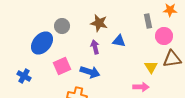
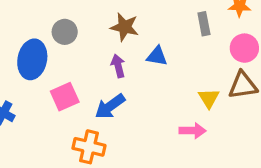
pink circle: (164, 36) -> (244, 48), moved
blue ellipse: (42, 43) -> (32, 59), turned -30
blue arrow: (90, 72) -> (110, 106), turned 126

